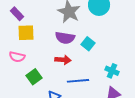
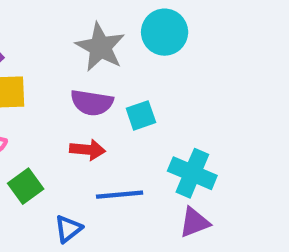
cyan square: (88, 44) -> (141, 115), turned 32
cyan cross: (112, 71) -> (192, 173), size x1.5

